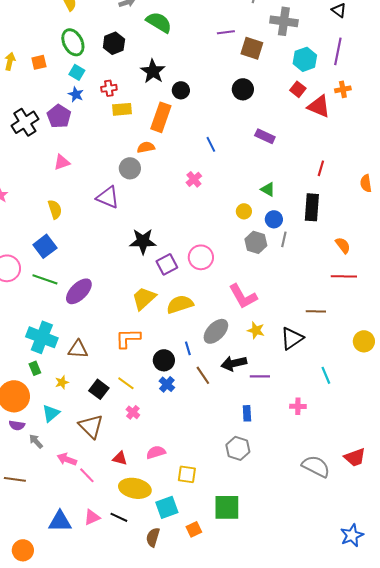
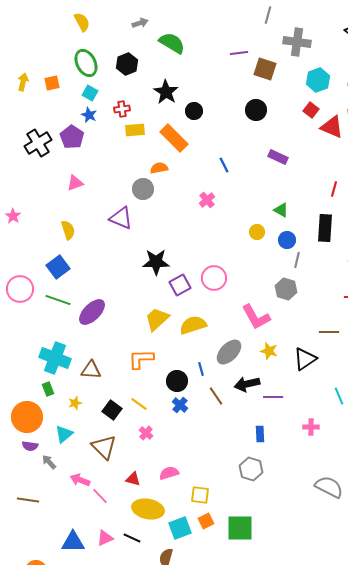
orange rectangle: (161, 117) -> (174, 138), turned -64
gray hexagon: (256, 242) -> (286, 289), moved
orange square: (194, 529) -> (206, 521), moved

